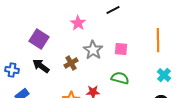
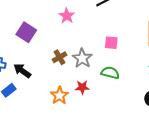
gray star: (93, 50) -> (82, 58), moved
black arrow: (41, 66) -> (22, 71), moved

